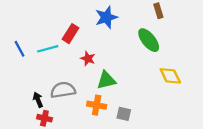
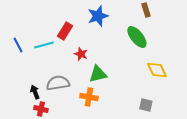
gray square: (124, 114) -> (146, 105), moved

